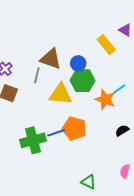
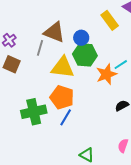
orange star: (105, 99) -> (106, 74), turned 30
orange pentagon: (74, 128) -> (62, 97), moved
blue line: (56, 133) -> (66, 117), moved, turned -42

